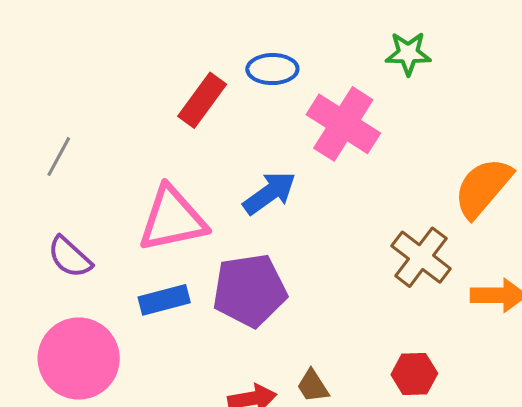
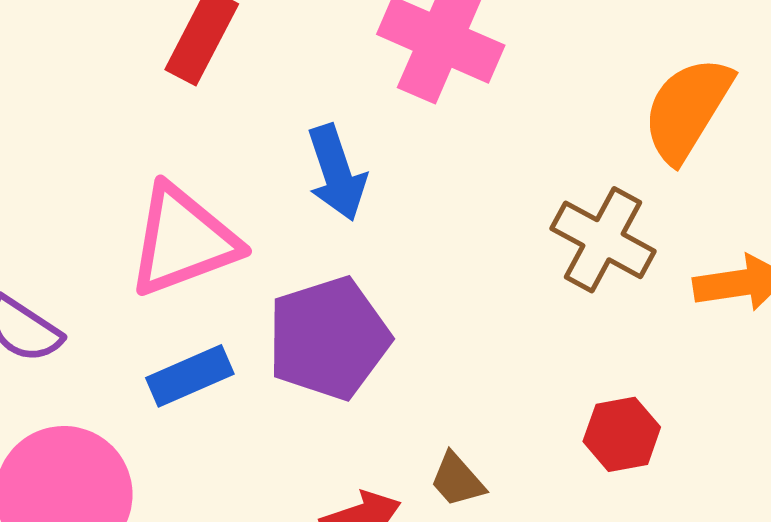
blue arrow: (269, 193) -> (337, 173), turned 116

